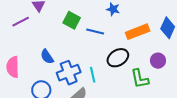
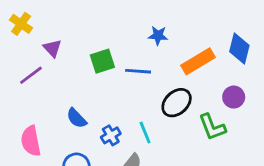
green square: (72, 20) -> (102, 61), turned -36
blue cross: (69, 73) -> (111, 135), size x0.6

